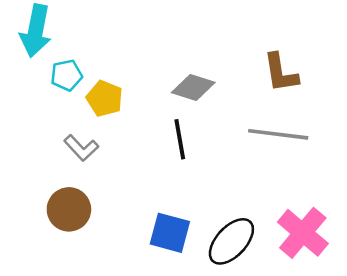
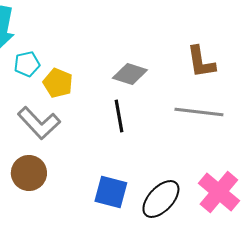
gray L-shape: (81, 148) -> (39, 123), size x1.5

